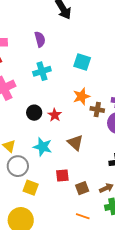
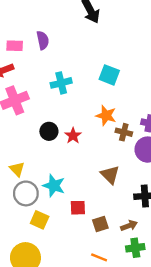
purple semicircle: (40, 39) -> (43, 40), moved
orange star: (81, 96) -> (106, 116), turned 30
brown triangle: (75, 143) -> (110, 175), moved
cyan star: (43, 147) -> (54, 186), moved

